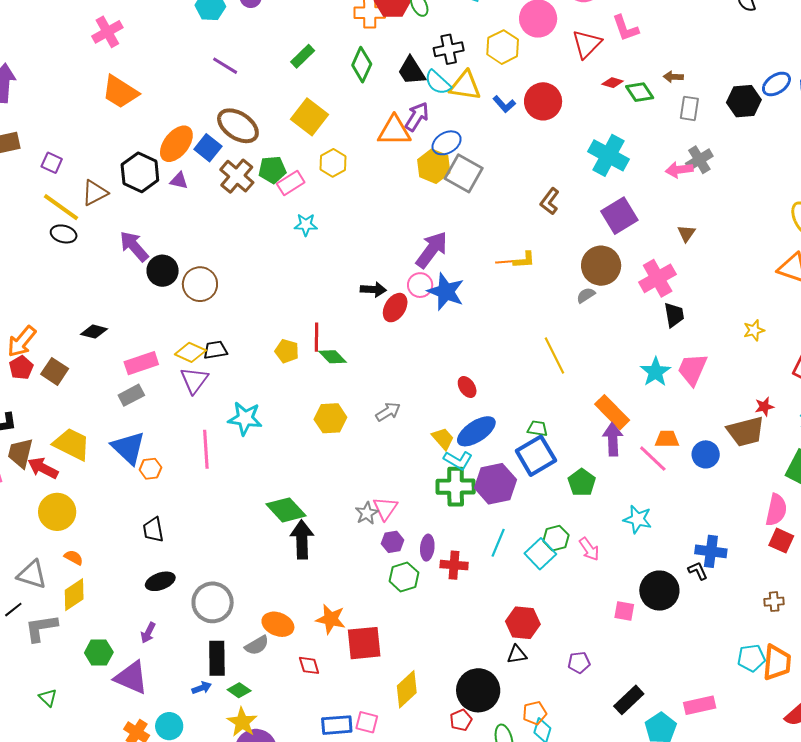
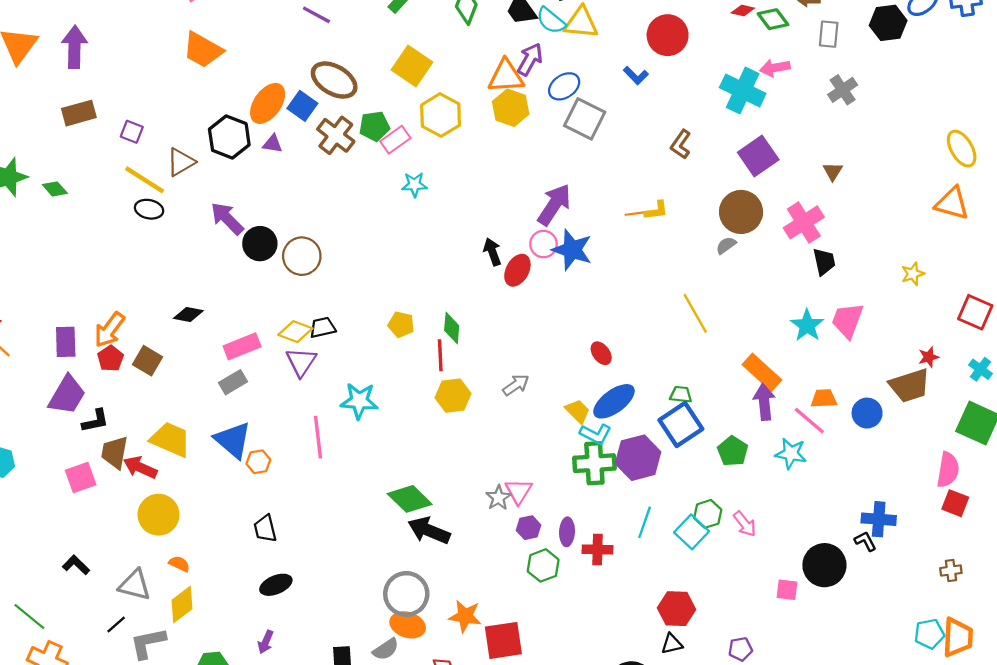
blue L-shape: (504, 104) -> (636, 76), moved
yellow hexagon: (333, 163) -> (441, 115), size x1.4
yellow hexagon: (434, 166) -> (511, 108), moved
pink arrow: (679, 170) -> (775, 68), moved
black arrow: (373, 290) -> (492, 252), turned -110
red line: (317, 337) -> (440, 355), moved
green diamond: (333, 357) -> (452, 328), turned 52
cyan star: (638, 519) -> (791, 454), moved
black arrow: (302, 540) -> (429, 530), turned -63
gray circle: (213, 602) -> (406, 594), moved

